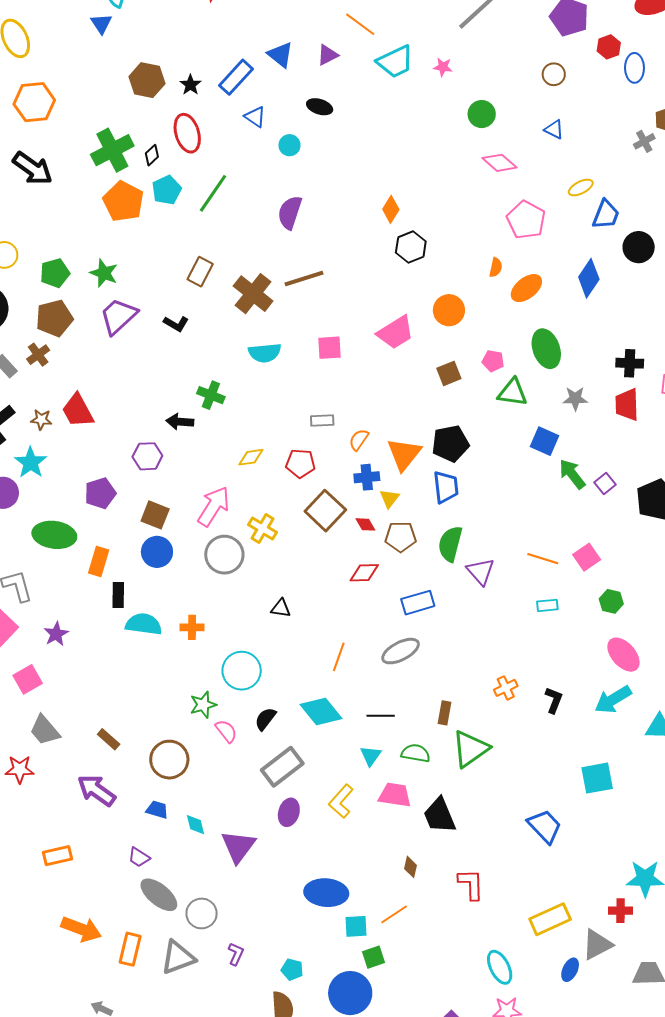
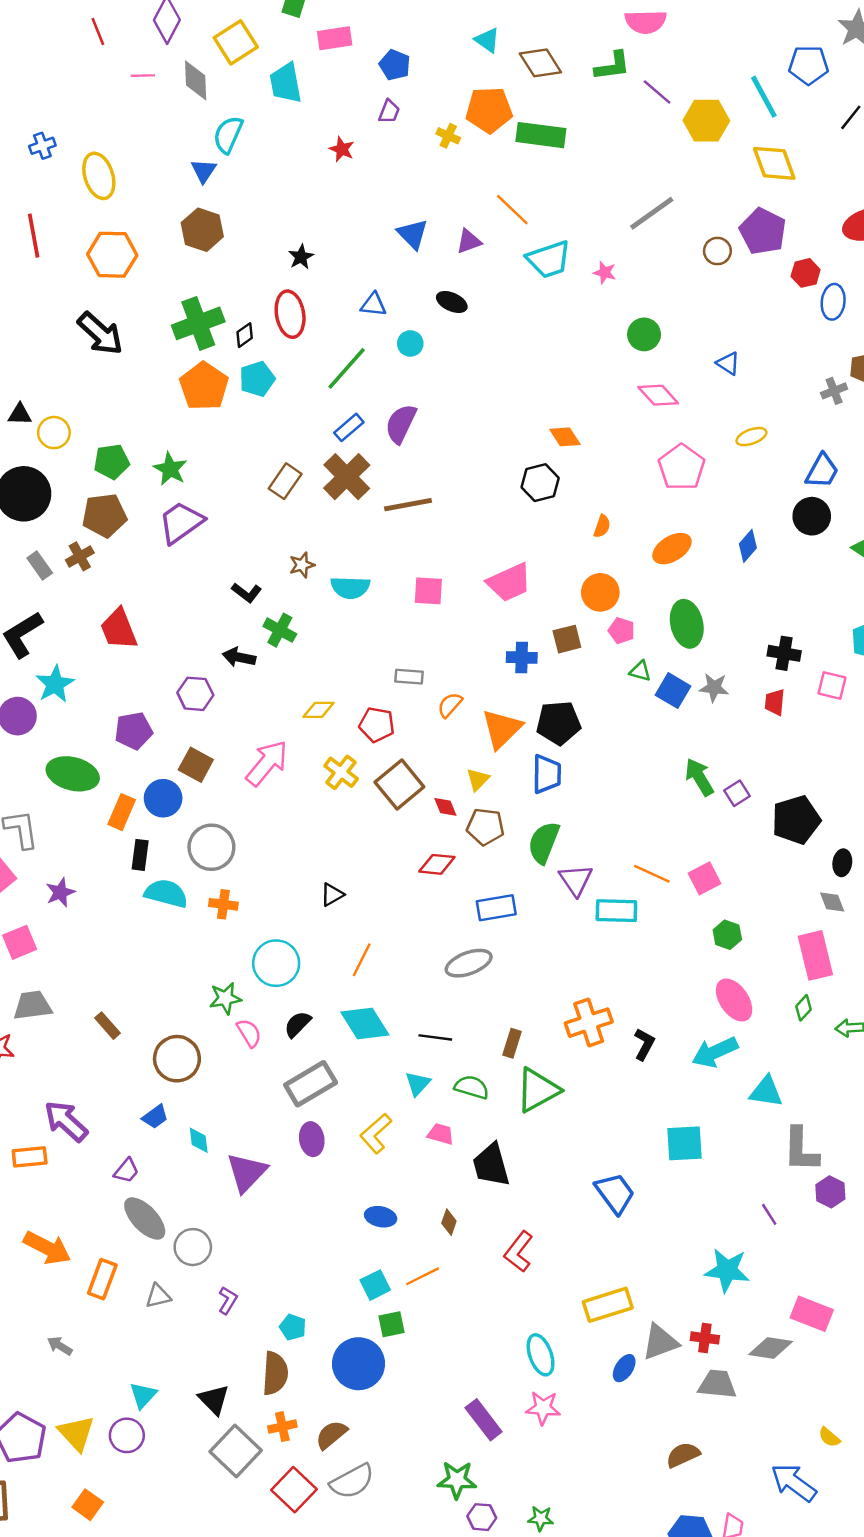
brown circle: (554, 74) -> (717, 251), moved
blue rectangle: (236, 77) -> (349, 427), moved, size x0.7
brown hexagon: (147, 80) -> (202, 230), moved
blue triangle: (255, 117) -> (373, 305), turned -35
green line: (213, 193) -> (347, 368), moved
orange diamond: (391, 209) -> (565, 437), moved, turned -72
blue trapezoid: (606, 215) -> (822, 471), moved
orange semicircle: (496, 267) -> (602, 526), moved
blue diamond: (589, 278) -> (748, 546), size x0.7
brown cross: (253, 294) -> (347, 477), moved
orange circle: (449, 310) -> (600, 592), moved
black L-shape: (176, 324) -> (247, 593), moved
green triangle: (513, 392) -> (640, 671), size x0.6
red trapezoid: (627, 405) -> (775, 702), size x0.7
brown star: (41, 420) -> (302, 565), moved, turned -30
blue square: (544, 441) -> (673, 691), moved
blue cross: (367, 477) -> (522, 657), moved
yellow cross: (262, 529) -> (341, 772), moved
blue circle: (157, 552) -> (163, 798), moved
gray circle: (224, 555) -> (211, 847), moved
cyan rectangle: (547, 605) -> (616, 911), moved, size x1.6
black triangle: (281, 608) -> (332, 895), turned -45
orange line: (339, 657) -> (362, 960), moved
orange cross: (506, 688) -> (589, 1023), size x1.6
gray trapezoid: (45, 730) -> (33, 1005), turned 116
purple arrow: (97, 790) -> (66, 1121), moved
pink trapezoid: (395, 795) -> (441, 1134), size x0.7
blue trapezoid: (157, 810) -> (155, 1117), turned 120
purple ellipse: (289, 812) -> (312, 1139), turned -32
purple trapezoid: (139, 857) -> (126, 1171), turned -90
red L-shape: (471, 884) -> (519, 1252), turned -148
blue ellipse: (326, 893) -> (381, 1217), moved, size x0.6
red cross: (621, 911) -> (705, 1338), moved
cyan square: (356, 926) -> (375, 1285), turned -30
gray triangle: (178, 957) -> (158, 1296), size x0.6

